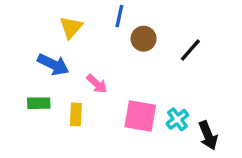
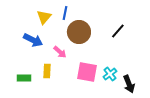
blue line: (119, 16) -> (65, 13), moved
brown circle: (144, 39) -> (79, 32), moved, size x1.5
green rectangle: (39, 103) -> (24, 78), moved

